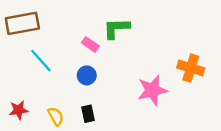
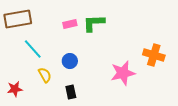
pink rectangle: (90, 44) -> (70, 24), moved, turned -48
yellow semicircle: (56, 116) -> (45, 75), moved

